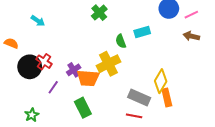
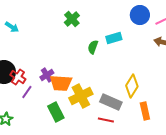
green semicircle: (121, 41) -> (93, 47), turned 40
red cross: (44, 62) -> (18, 77), moved
yellow cross: (108, 64) -> (81, 96), moved
orange rectangle: (167, 98) -> (145, 111), moved

